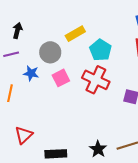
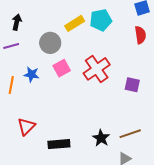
cyan pentagon: (100, 50) -> (101, 20), moved, turned 30
blue star: (31, 73) -> (31, 74), moved
red cross: (96, 80) -> (97, 69), turned 32

